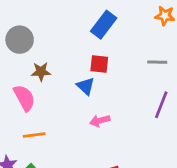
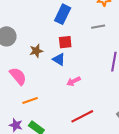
gray line: (157, 62) -> (98, 27), moved
brown star: (41, 72) -> (36, 51), moved

